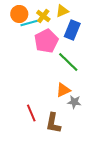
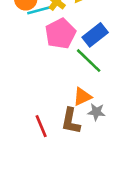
blue rectangle: (72, 30) -> (95, 35), moved, turned 30
brown L-shape: (53, 123) -> (71, 121), moved

